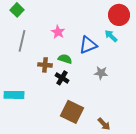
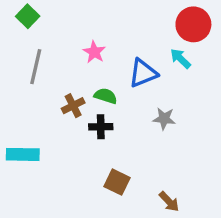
brown cross: (45, 65) -> (73, 106), turned -32
black cross: (62, 78) -> (101, 127), turned -32
brown square: (72, 112) -> (117, 182), size x0.7

